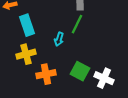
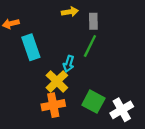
yellow cross: (26, 54) -> (57, 81), moved, turned -30
white cross: (104, 78) -> (122, 110), turned 36

